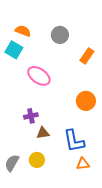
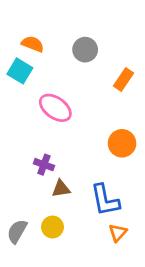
purple cross: (31, 116) -> (44, 165), turned 32
orange triangle: (83, 164) -> (118, 233), turned -40

